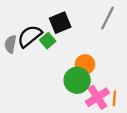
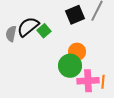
black square: (60, 23) -> (75, 15), moved
pink cross: (97, 97) -> (88, 81), turned 30

